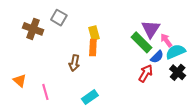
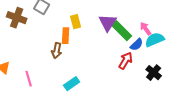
purple triangle: (151, 29) -> (108, 23), moved
orange rectangle: (93, 48) -> (66, 36), moved
black cross: (178, 72) -> (154, 73), moved

